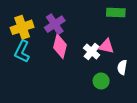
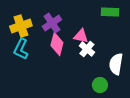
pink triangle: (106, 46) -> (81, 36), moved
white semicircle: (122, 67) -> (116, 64), size x1.5
green circle: (101, 81) -> (100, 85), moved

